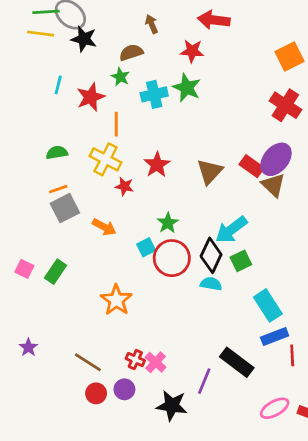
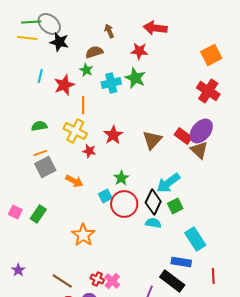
blue rectangle: (275, 337) -> (181, 262), moved, turned 30

